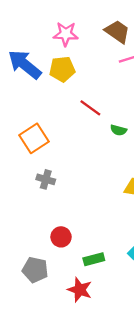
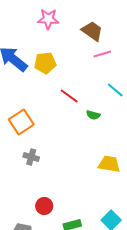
pink star: (66, 34) -> (48, 19), moved

